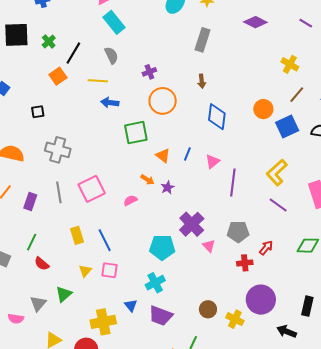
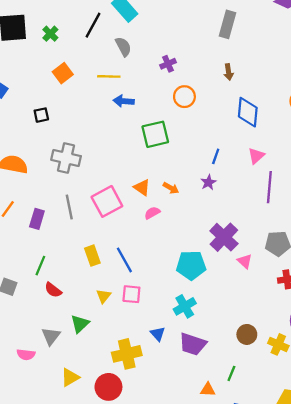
black line: (73, 53) -> (93, 25), moved
orange circle: (163, 101) -> (184, 97), size x0.7
orange triangle: (163, 156) -> (142, 187), moved
pink triangle: (213, 161) -> (256, 156), moved
purple star: (168, 187) -> (208, 182), moved

